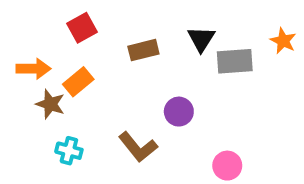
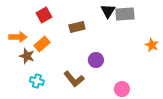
black triangle: (201, 39) -> (108, 11), moved
orange star: (283, 41) -> (152, 45), moved
gray rectangle: (235, 61) -> (125, 14), moved

